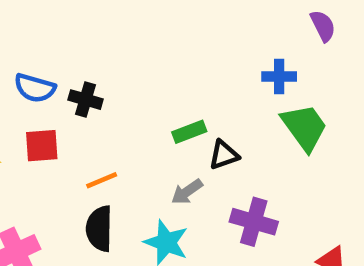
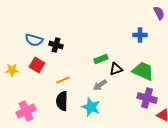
green trapezoid: (304, 127) -> (143, 71), moved, turned -30
red square: (42, 146) -> (37, 65), turned 35
purple cross: (254, 222) -> (147, 98), moved

